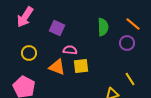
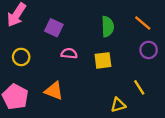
purple circle: (127, 43) -> (149, 50), moved
yellow square: (81, 66) -> (103, 60), moved
orange triangle: (57, 67) -> (54, 91), moved

